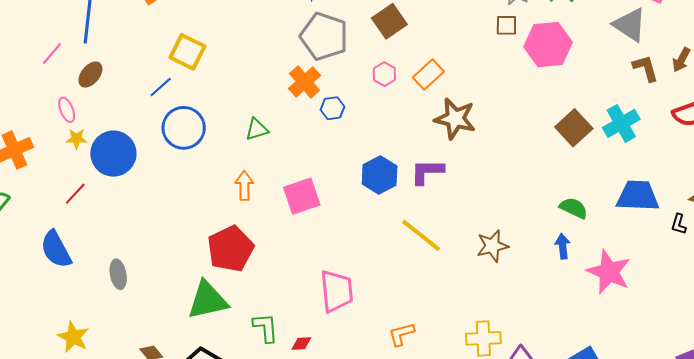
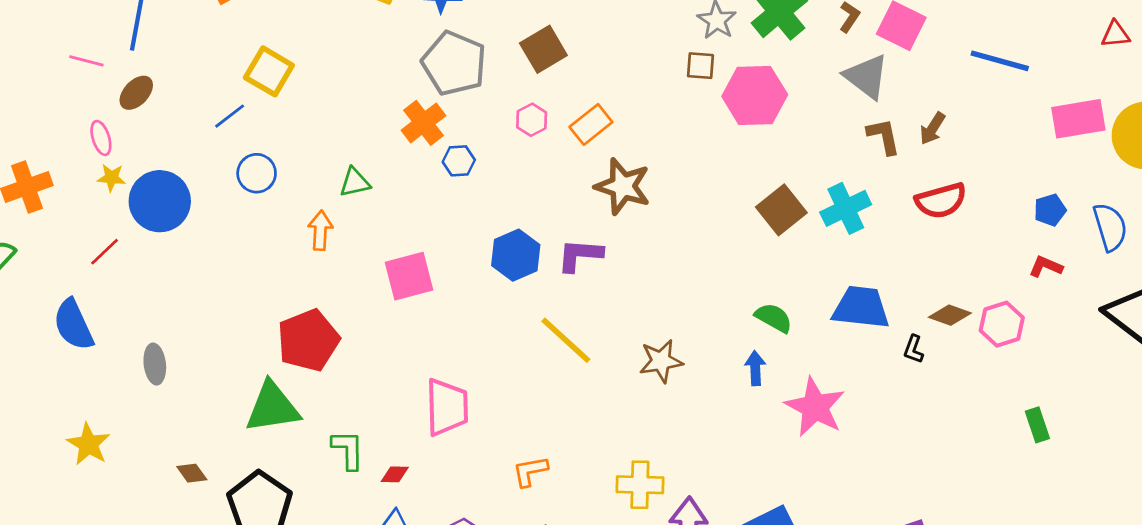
pink line: (52, 54) -> (86, 61), turned 60
blue circle: (184, 128) -> (257, 173), size x0.7
orange arrow: (244, 186) -> (320, 230), moved

